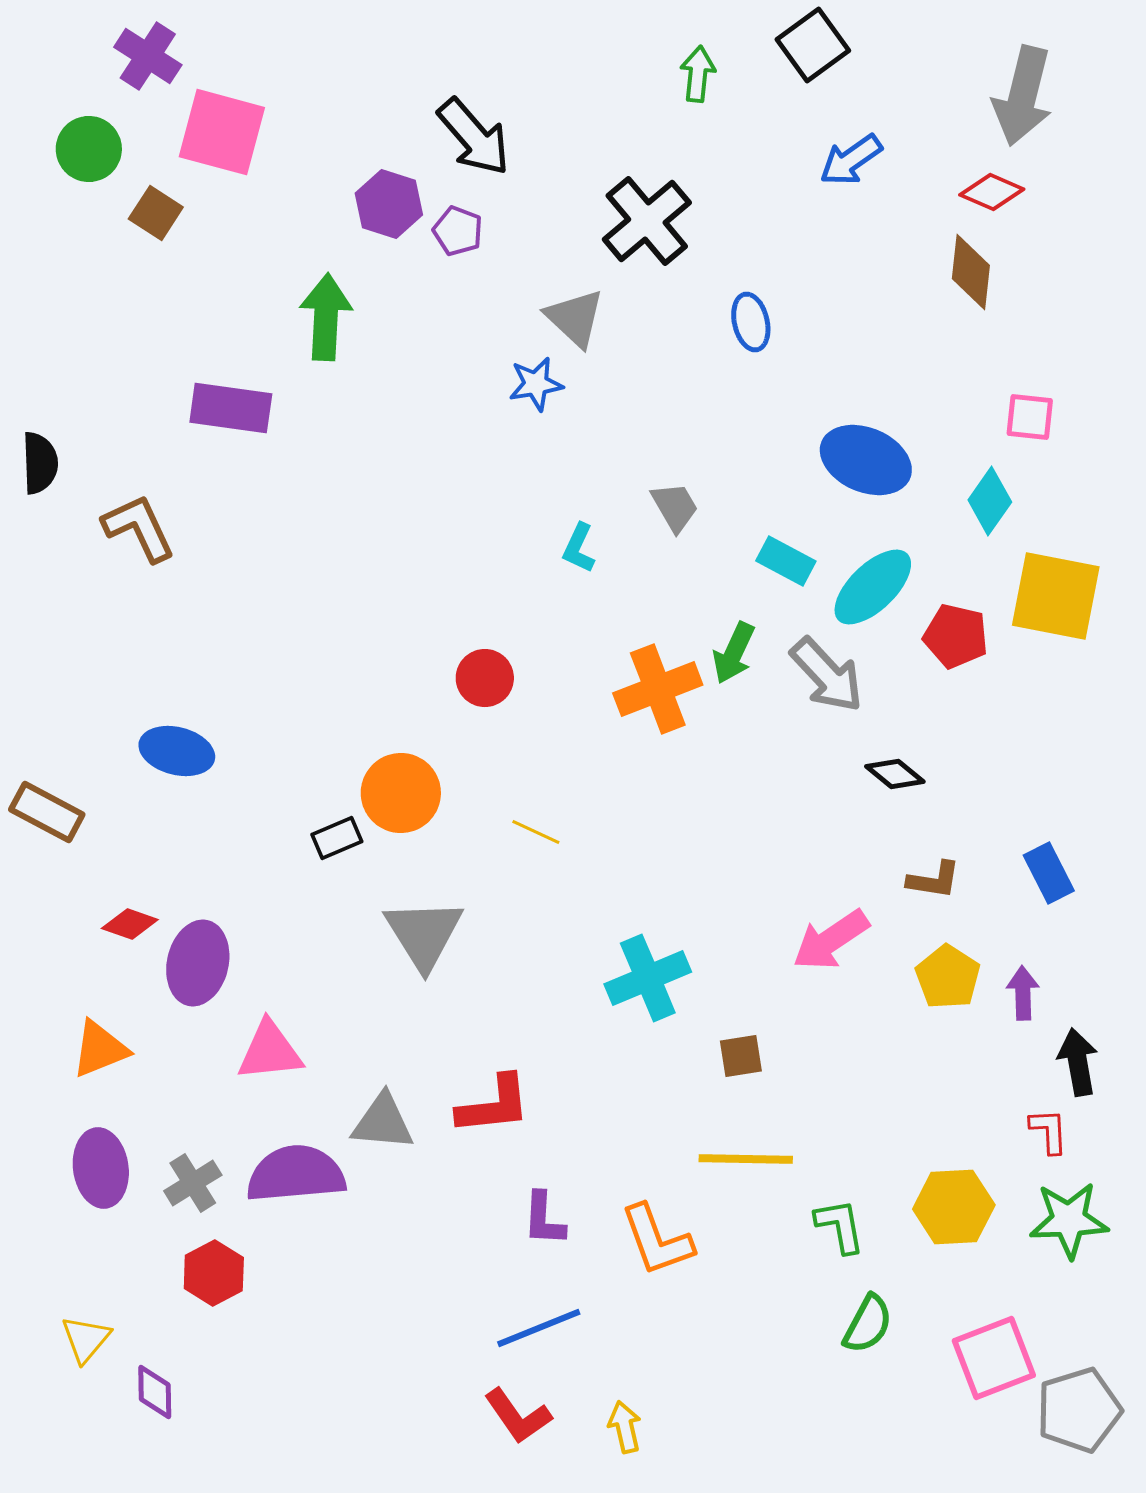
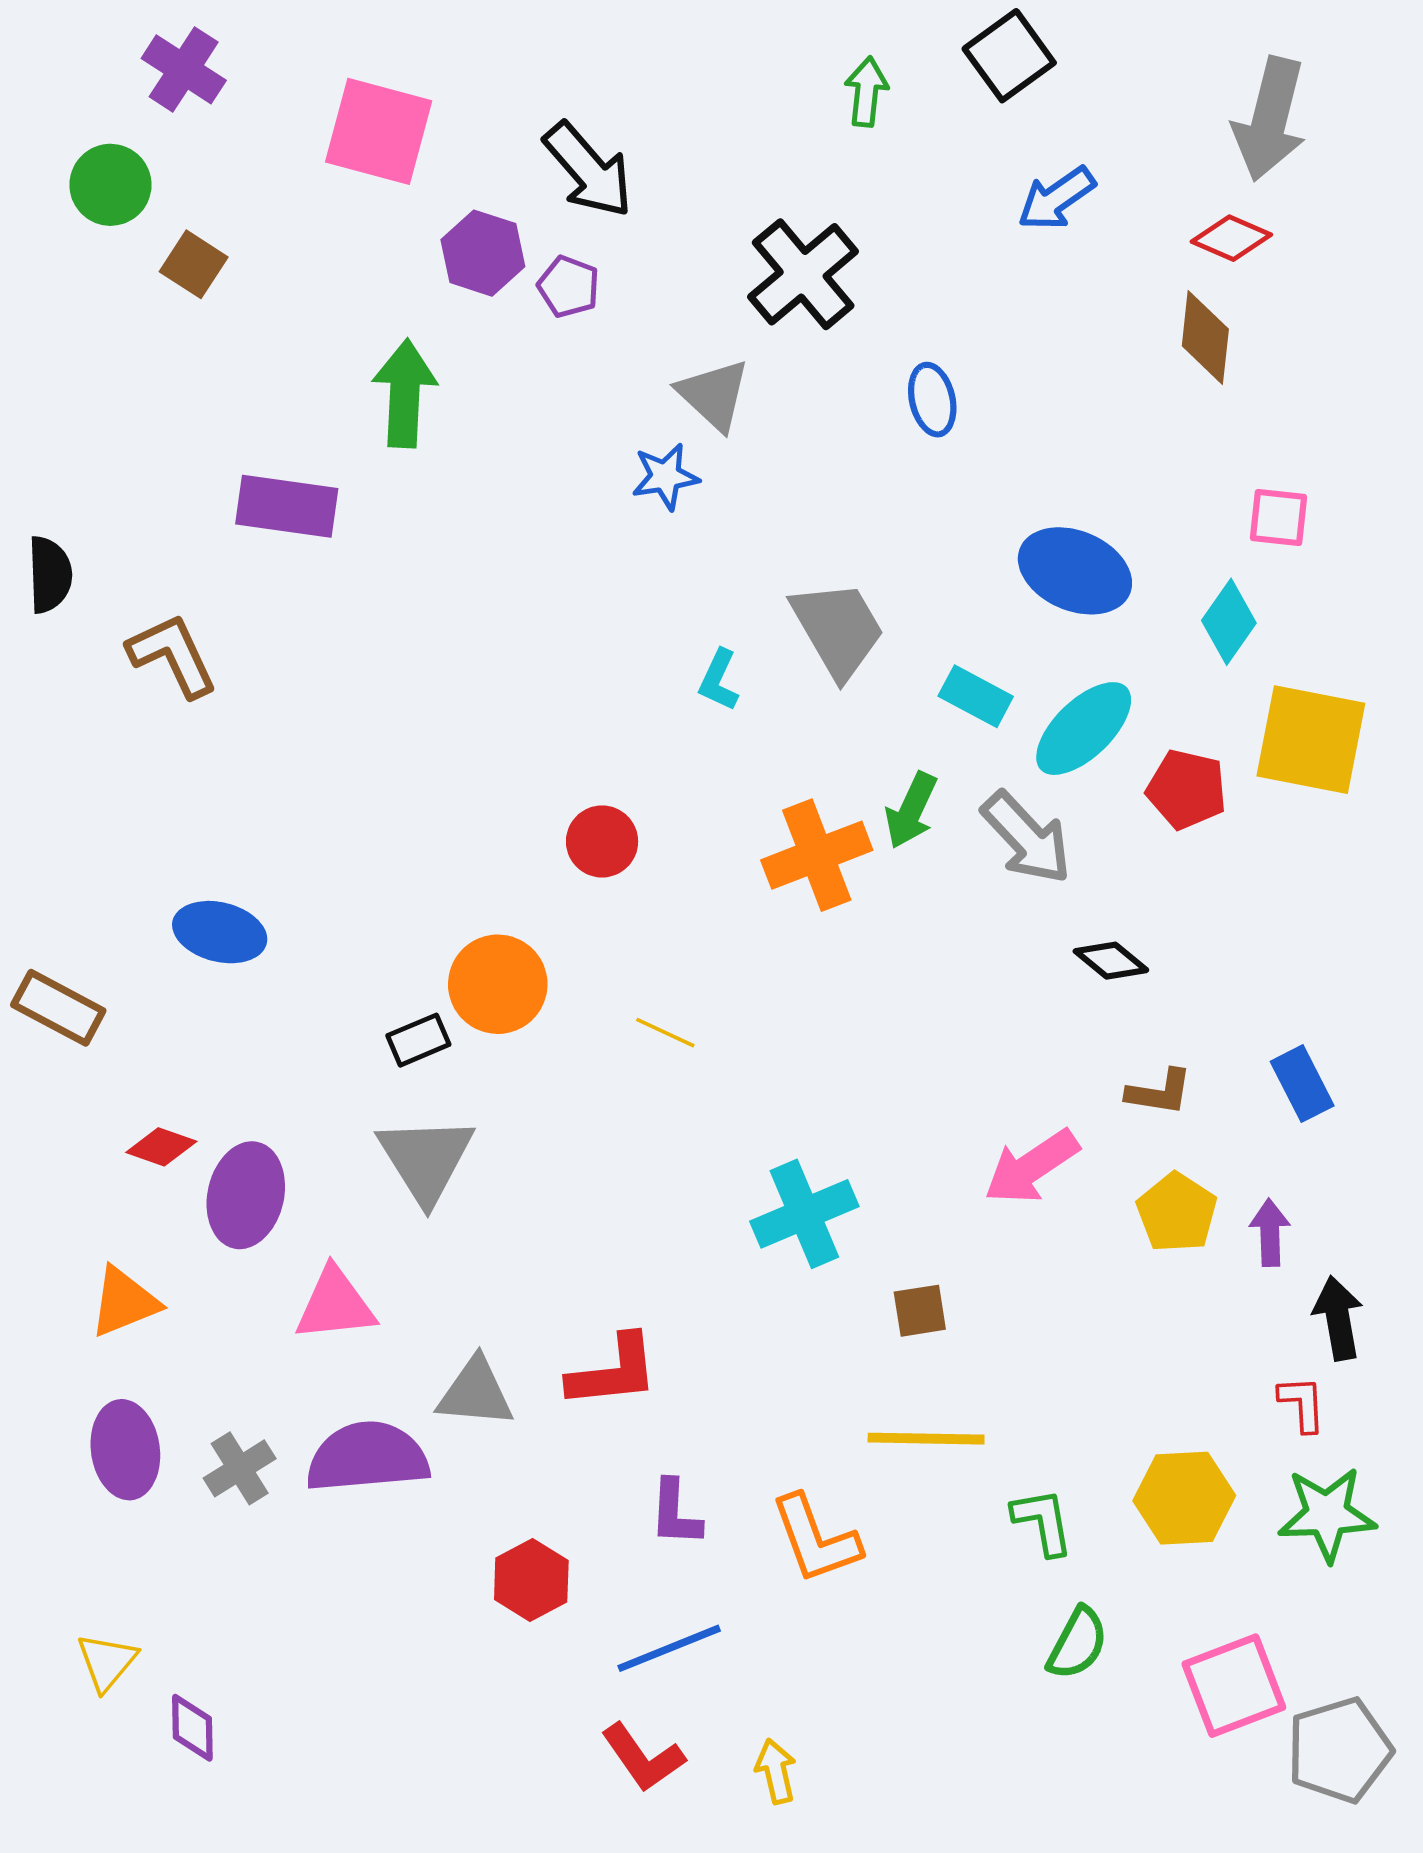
pink square: (222, 132) -> (379, 131), moved
gray trapezoid: (675, 507) -> (838, 629), size x1.6
gray triangle: (424, 934) -> (426, 1159), moved
red hexagon: (214, 1273) -> (531, 1580), moved

